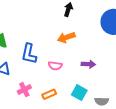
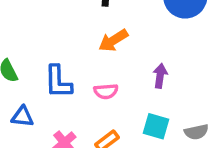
purple arrow: (88, 64) -> (160, 76), turned -72

